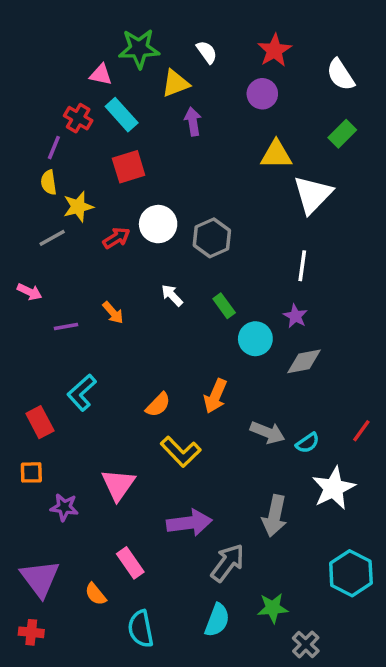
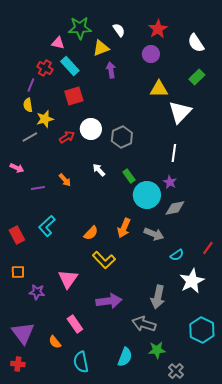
cyan circle: (255, 339) -> (147, 195), size x1.4
red rectangle: (40, 422) -> (17, 235), moved
gray arrow: (268, 433) -> (154, 234), moved
gray arrow: (228, 563) -> (144, 324), moved, turned -110

